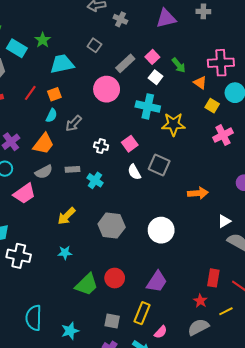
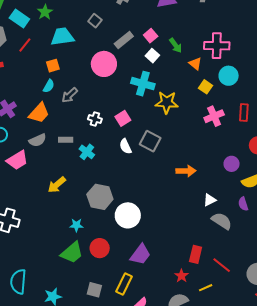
red line: (30, 93) -> (25, 45), moved
white circle: (161, 230) -> (128, 215), moved
cyan star: (65, 253) -> (76, 225), moved

